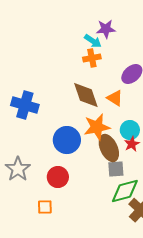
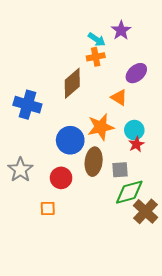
purple star: (106, 29) -> (121, 30), moved, turned -30
brown diamond: (86, 95) -> (72, 83), moved, turned 68
brown ellipse: (109, 148) -> (94, 162), moved, turned 32

